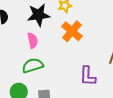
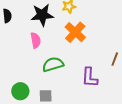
green semicircle: (33, 66) -> (53, 64), moved

